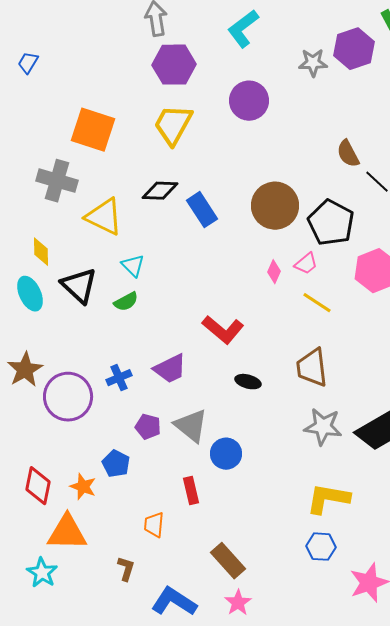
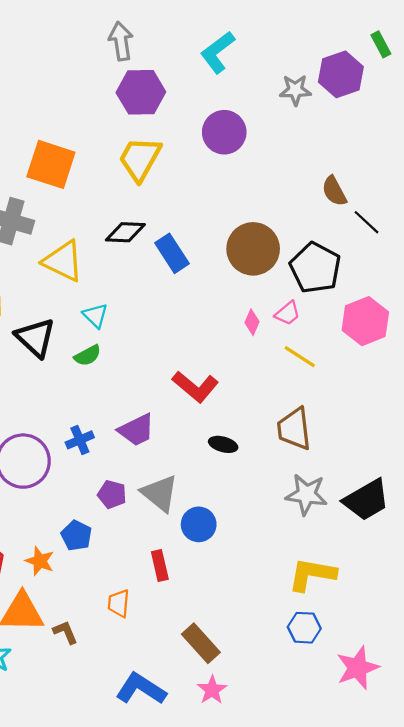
brown L-shape: (126, 569) -> (65, 632), moved, turned -40

